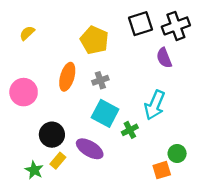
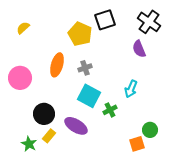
black square: (140, 24) -> (105, 20), moved
black cross: (176, 26) -> (149, 22), turned -35
cyan arrow: (155, 105) -> (131, 89), size x0.7

